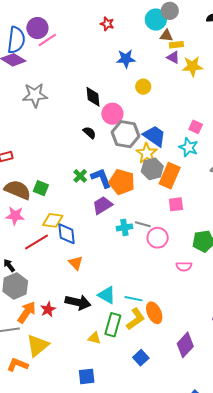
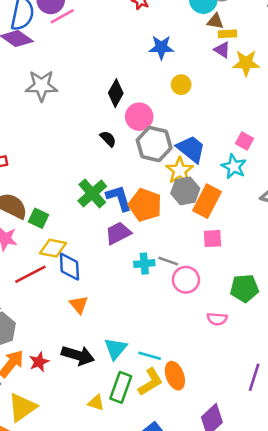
black diamond: (93, 97) -> (116, 93), turned 30
green cross: (80, 176) -> (92, 193), size x1.6
green square: (41, 188) -> (39, 218), moved
cyan triangle: (107, 295) -> (116, 349), turned 36

